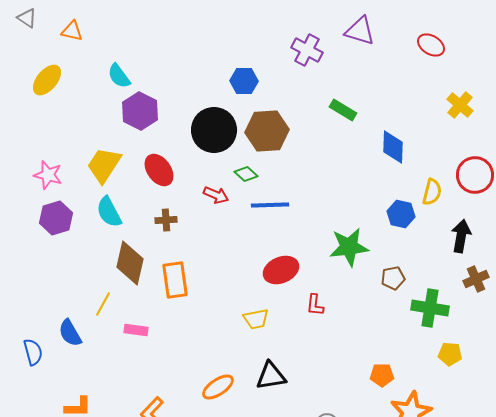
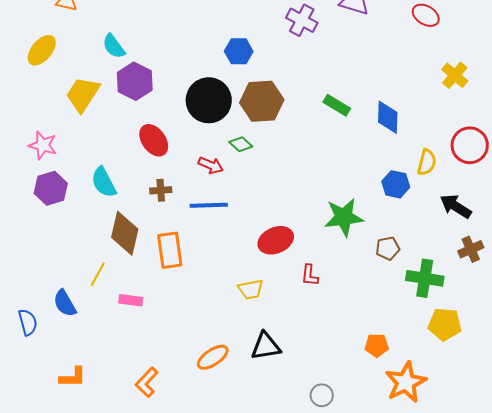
green rectangle: (343, 110) -> (337, 105), moved
yellow trapezoid: (104, 165) -> (83, 94), moved
blue line: (270, 205) -> (209, 205), moved
black arrow: (461, 236) -> (456, 206), turned -68
yellow pentagon: (450, 354) -> (445, 324), size x1.4

